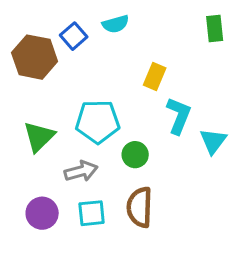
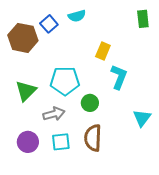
cyan triangle: (213, 141) -> (142, 118), moved

